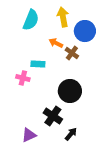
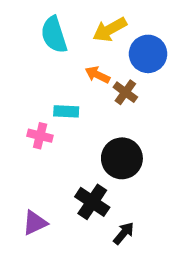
yellow arrow: (63, 17) -> (110, 30), turned -108
cyan semicircle: (31, 20) -> (54, 35), turned 140
purple triangle: (29, 135) -> (35, 223), moved

